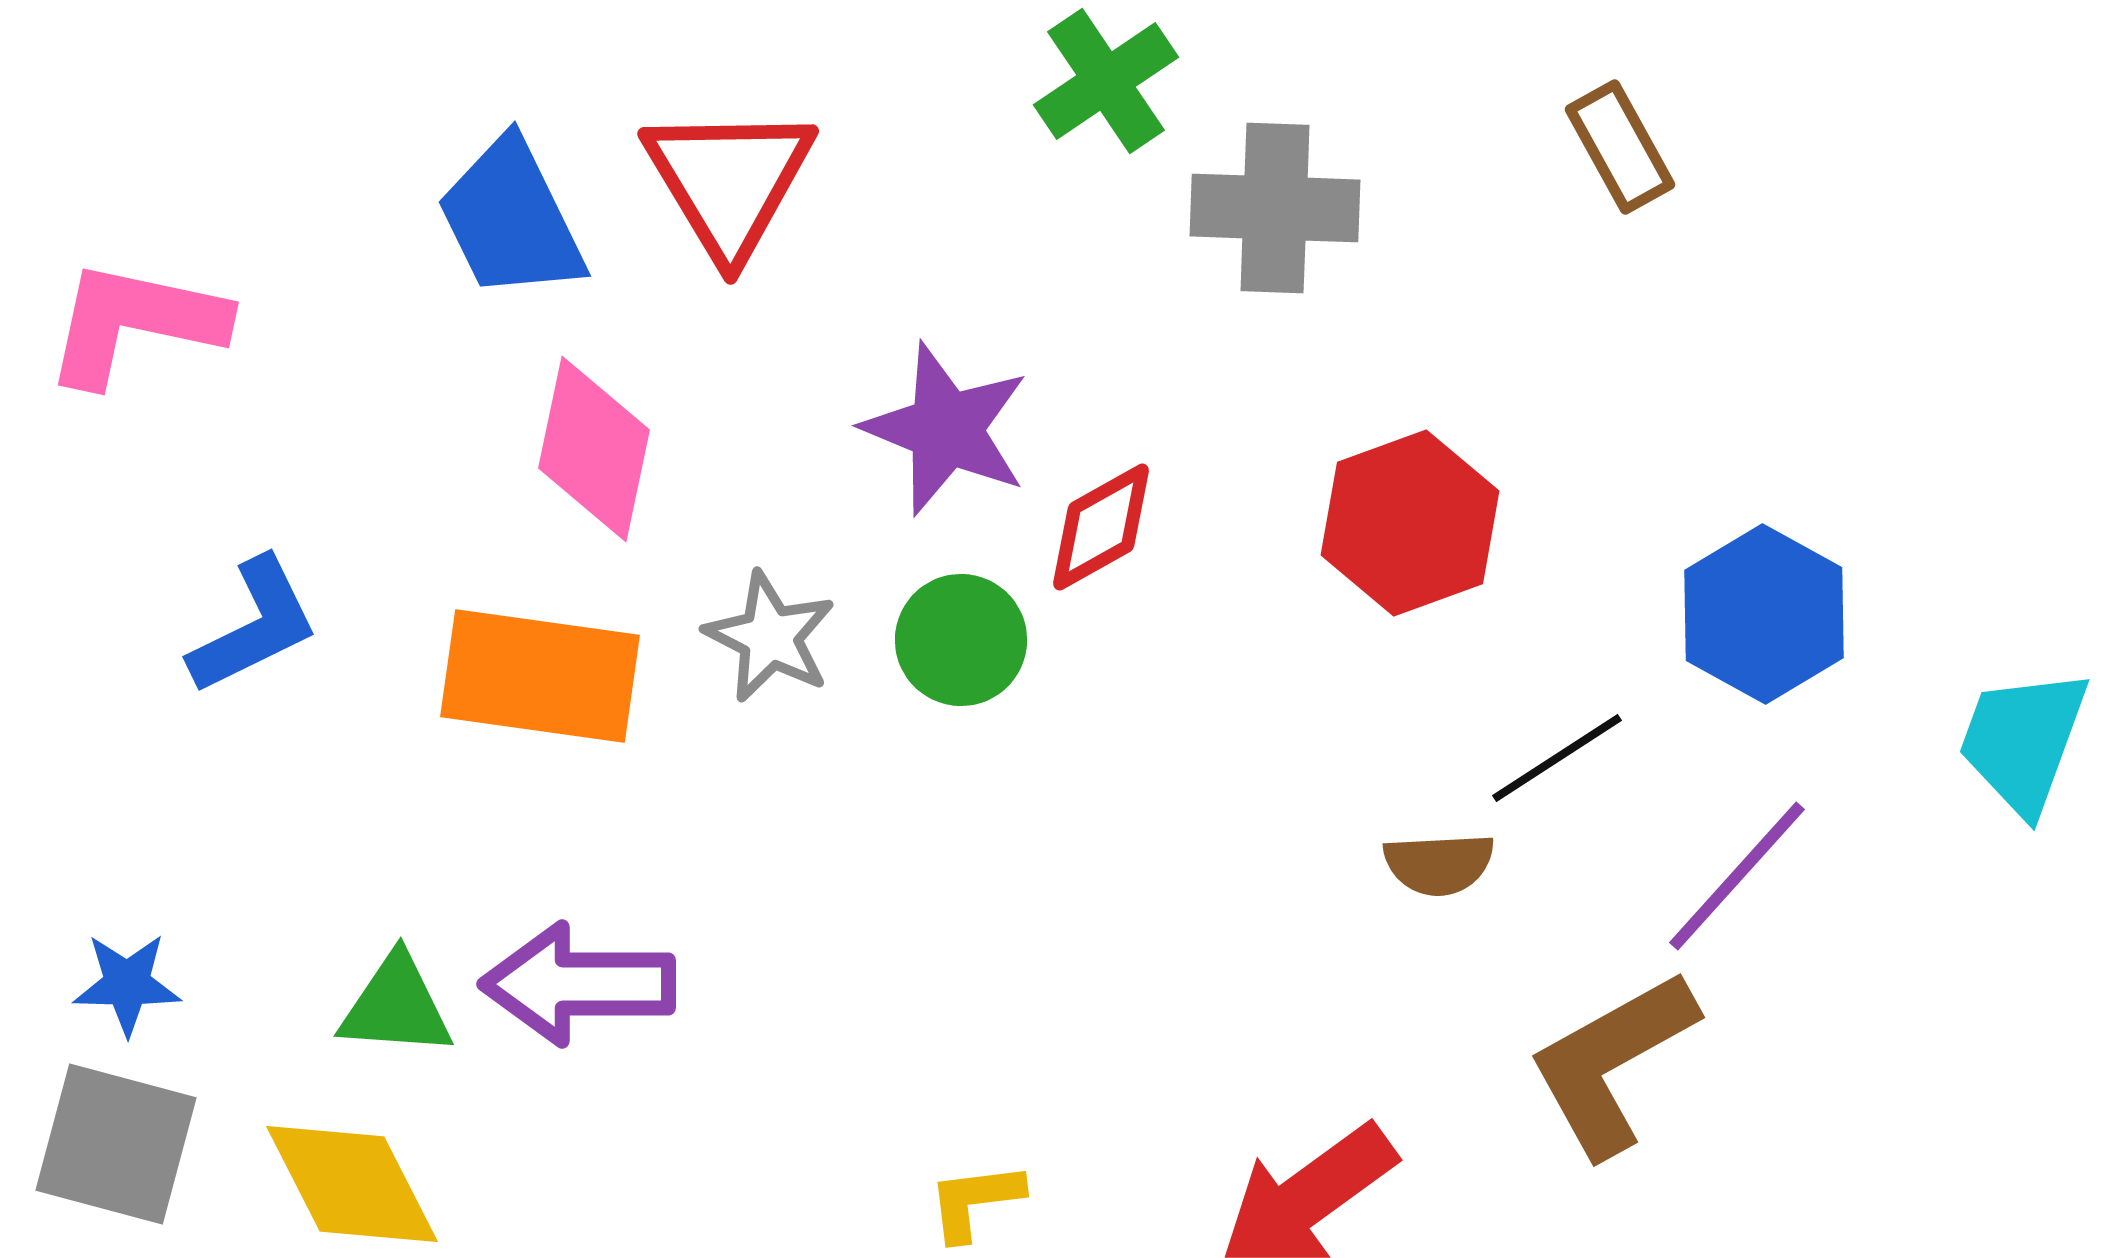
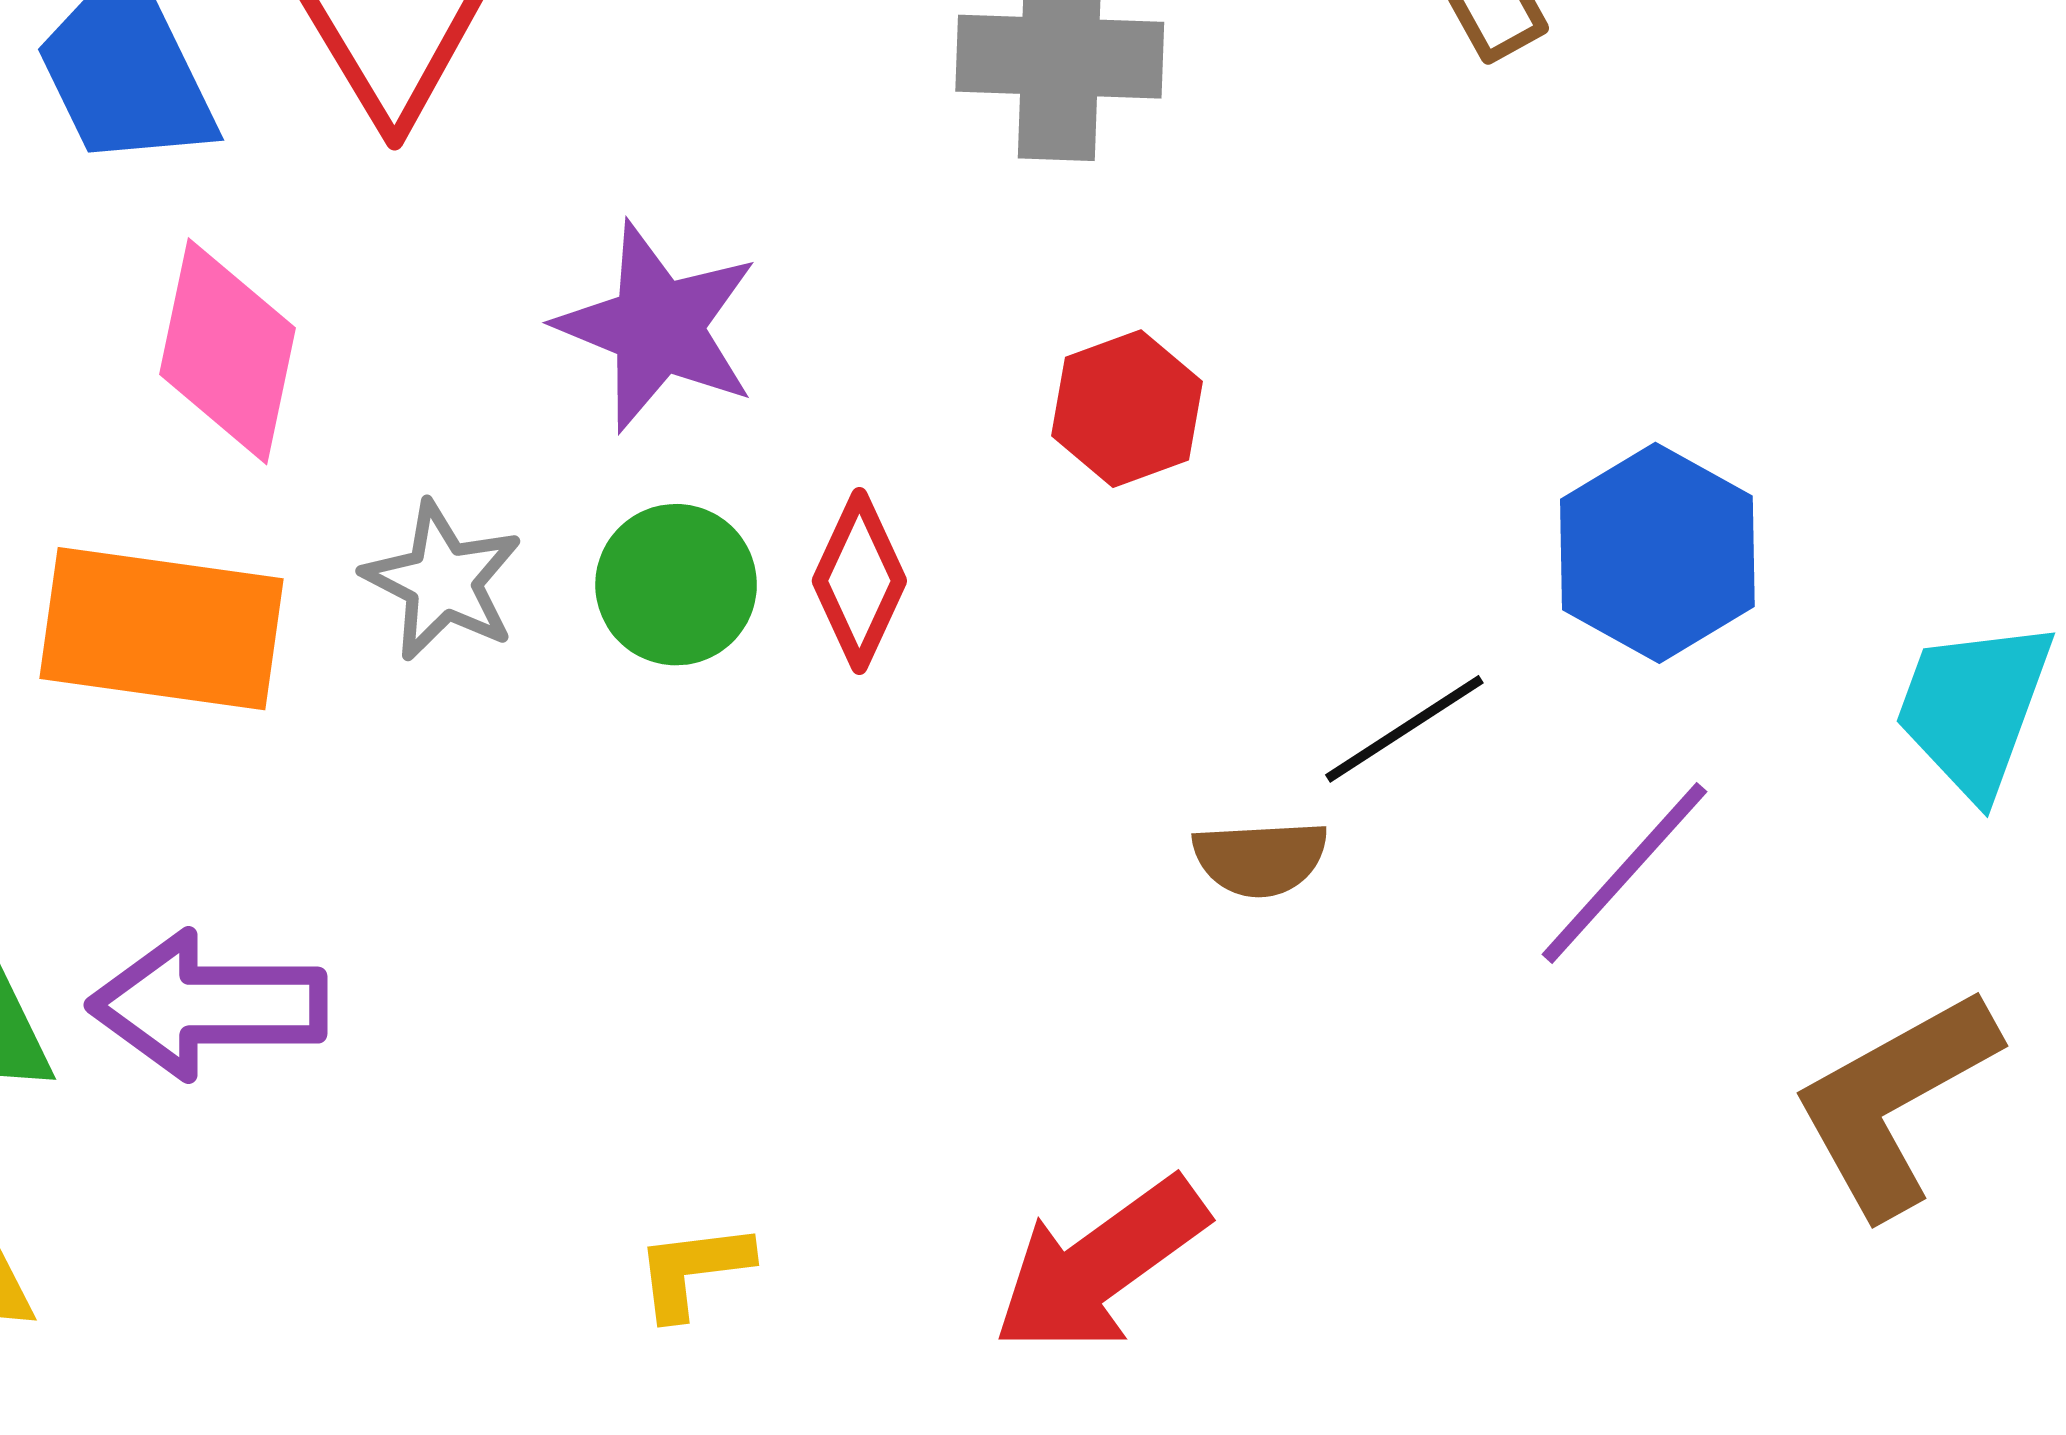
red hexagon: (1410, 523) -> (1127, 409), moved, size x0.7
red diamond: (1101, 527) -> (859, 581), moved, turned -36
brown L-shape: (1612, 1063) -> (1894, 1102), moved

